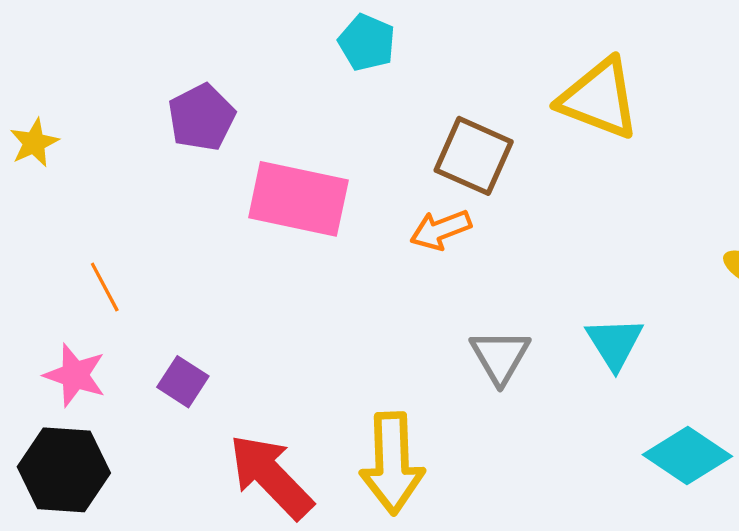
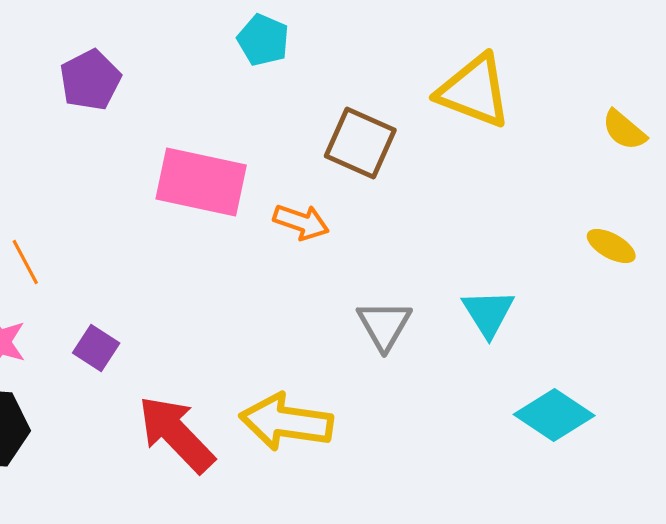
purple pentagon: (202, 117) -> (90, 80), moved
orange arrow: (441, 230) -> (301, 222), moved, turned -140
yellow arrow: (392, 463) -> (286, 422), turned 100

